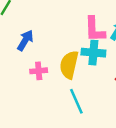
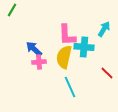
pink L-shape: (95, 29) -> (67, 35), moved
blue arrow: (25, 40) -> (34, 49), moved, turned -78

